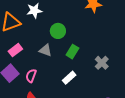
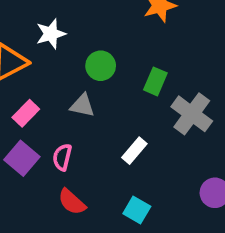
green rectangle: (72, 52) -> (155, 81), moved
gray cross: (102, 63) -> (192, 114), size x1.5

